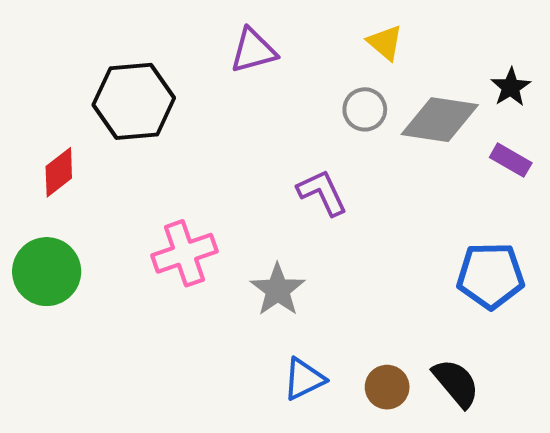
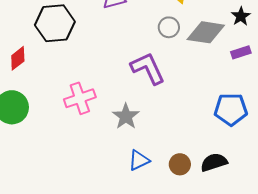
purple rectangle: (511, 160) -> (241, 52), turned -48
purple L-shape: (322, 193) -> (148, 68), size x1.4
black semicircle: (456, 383) -> (214, 162), turned -68

